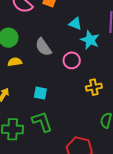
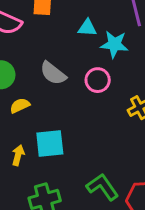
cyan square: (40, 93) -> (50, 143), moved, size x1.5
green L-shape: (42, 122) -> (102, 187), moved

